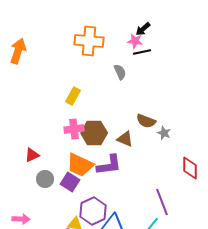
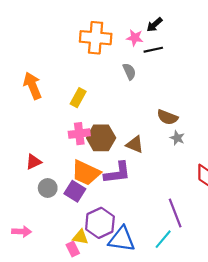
pink star: (135, 41) -> (135, 38), moved
orange arrow: (18, 51) -> (32, 86), moved, turned -40
brown semicircle: (146, 121) -> (167, 117), moved

